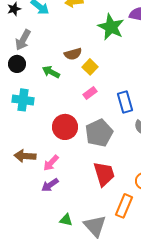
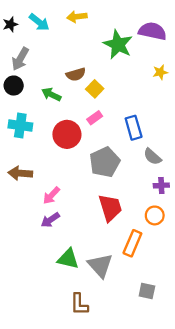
red circle: (65, 127) -> (67, 134), moved
brown arrow: (25, 156) -> (20, 173), moved
green triangle: (66, 220) -> (68, 259), size x1.5

